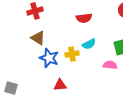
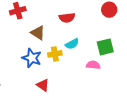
brown triangle: (38, 38) -> (38, 33), moved
red triangle: (60, 85) -> (43, 85), turned 40

